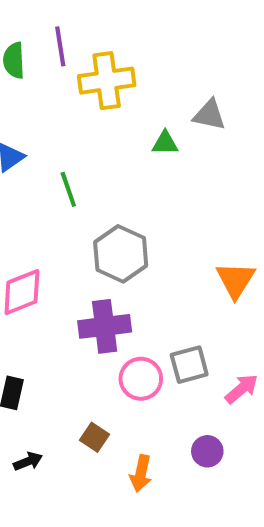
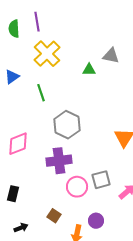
yellow cross: (107, 81) -> (47, 54), moved, turned -36
purple circle: (207, 451) -> (96, 221), moved

